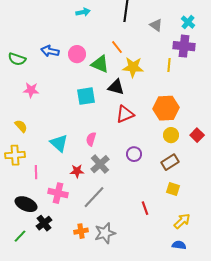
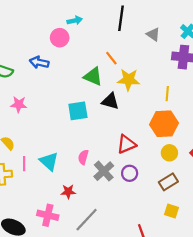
pink circle: (77, 54) -> (60, 38), moved
yellow line: (169, 65) -> (167, 94), moved
red triangle: (125, 114) -> (126, 144), moved
gray cross: (100, 164) -> (104, 171), moved
pink line: (36, 172) -> (24, 164), moved

